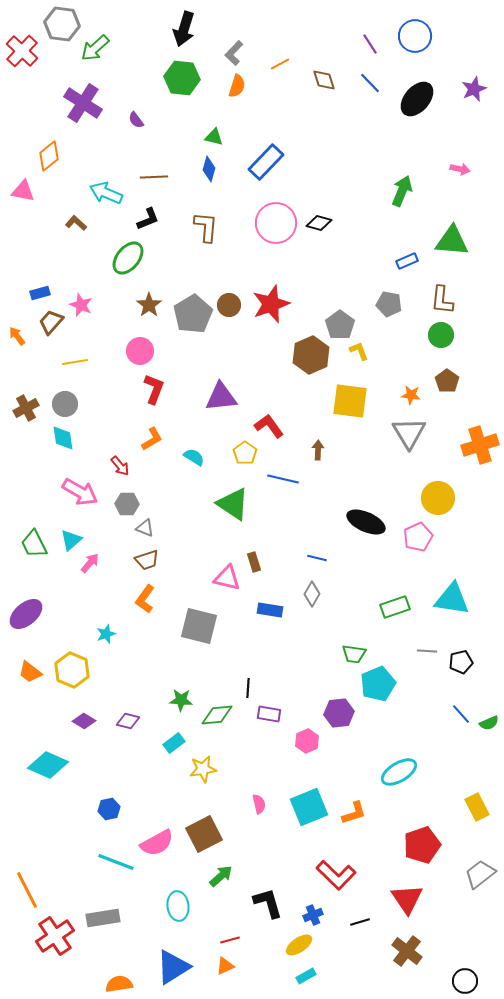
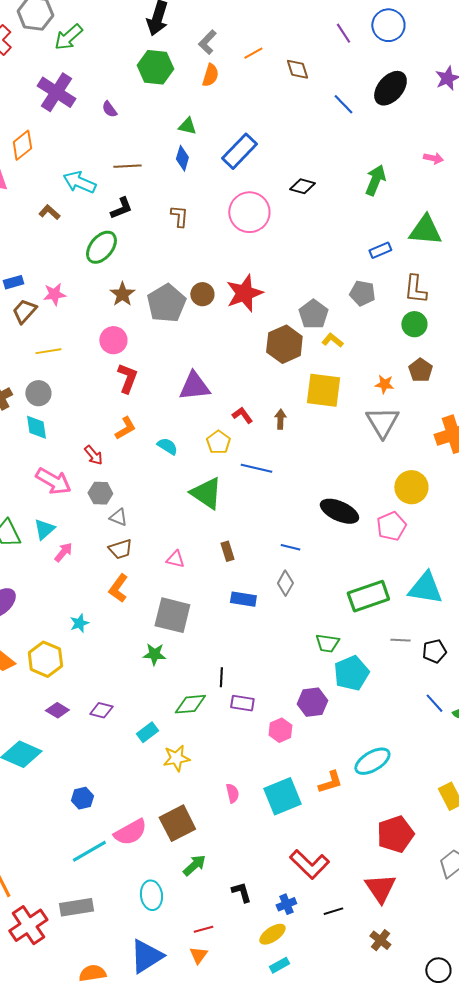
blue line: (370, 83) -> (343, 104), moved
black diamond: (319, 223) -> (302, 186), moved
brown L-shape: (206, 227) -> (179, 216), size x0.7
pink star: (81, 305) -> (54, 294), turned -30
yellow L-shape: (359, 351) -> (332, 340), turned -30
red L-shape: (269, 426) -> (242, 415), size x0.7
brown arrow: (318, 450) -> (280, 419), moved
pink triangle: (227, 578) -> (175, 559), moved, size x0.7
green rectangle: (395, 607) -> (368, 596), size x1.4
green star: (181, 700) -> (154, 654), moved
orange L-shape: (354, 813) -> (330, 782), moved
cyan line: (116, 862) -> (89, 851), turned -51
black L-shape: (268, 903) -> (241, 892), size x0.7
brown cross: (407, 951) -> (380, 940), size x0.7
orange triangle: (225, 966) -> (198, 955), turned -30

